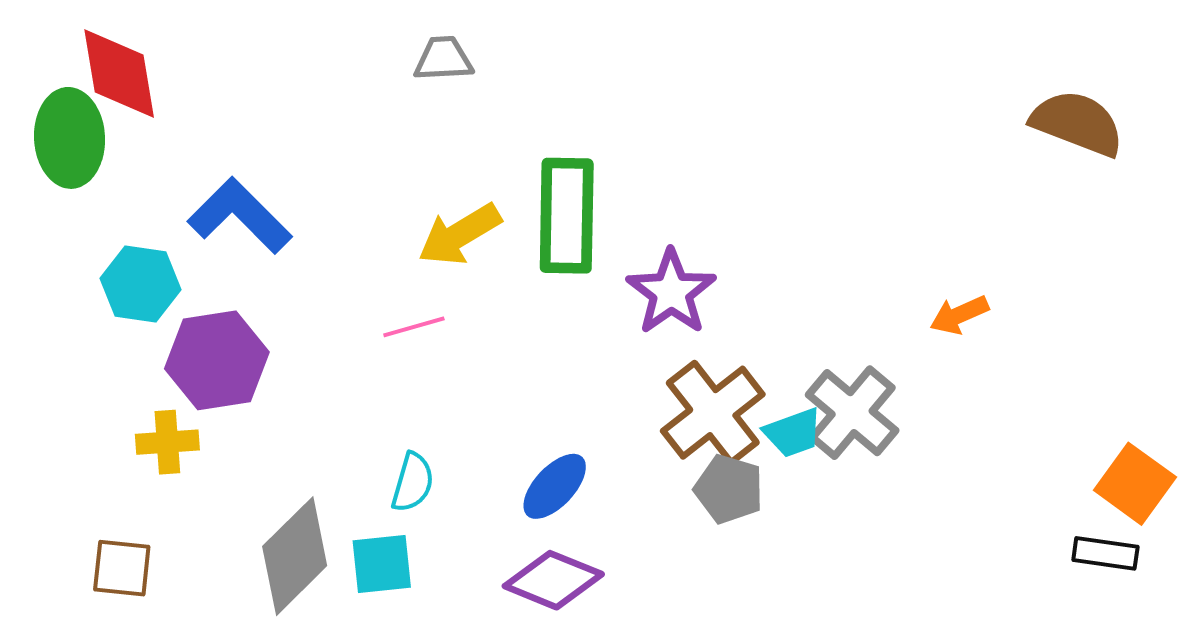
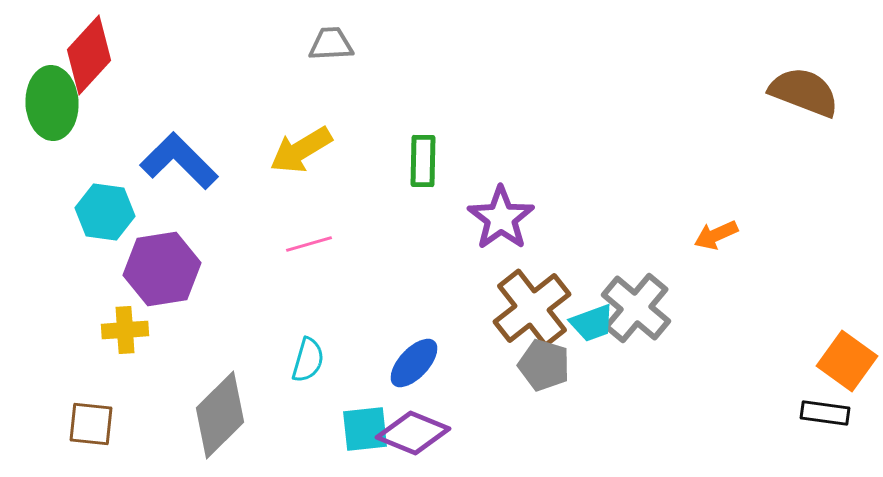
red diamond: (119, 74) -> (89, 55), turned 52
green rectangle: (567, 216) -> (423, 161), size x0.6
yellow arrow: (460, 234) -> (301, 150), moved
cyan square: (382, 564) -> (365, 429), moved

